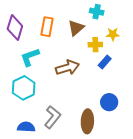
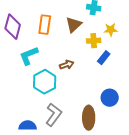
brown arrow: (67, 68) -> (67, 65), size x0.6
cyan hexagon: (24, 88) -> (45, 82), moved

